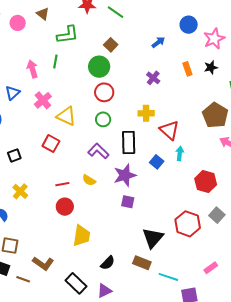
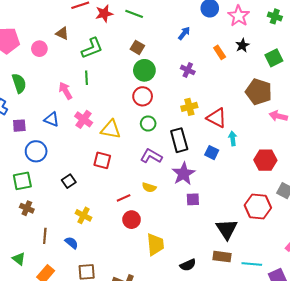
green circle: (99, 67) -> (144, 70), moved
blue triangle: (13, 93) -> (52, 119), turned -42
black semicircle: (108, 263) -> (188, 265), turned 35

